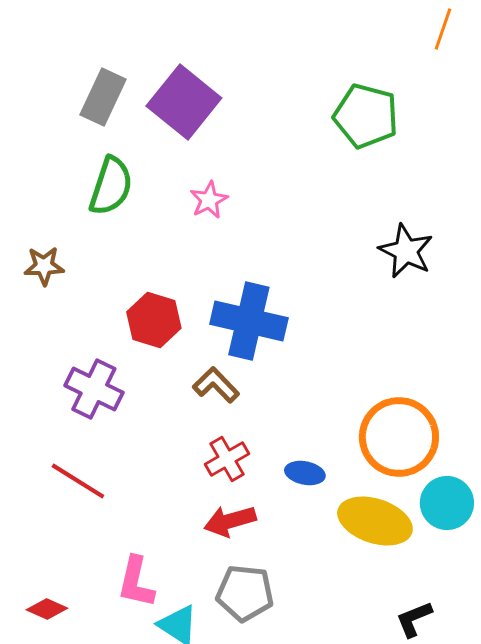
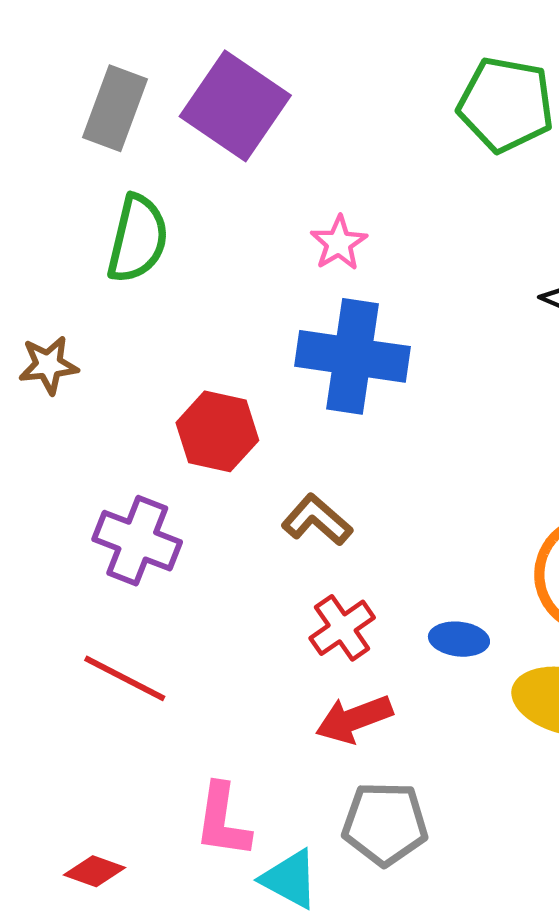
pink star: (209, 200) -> (339, 243), moved
blue cross: (249, 321) -> (352, 356), moved

